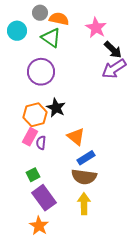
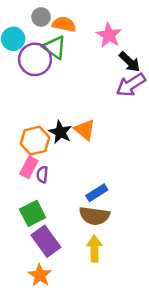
purple circle: (41, 72) -> (35, 59), moved
orange triangle: (76, 137) -> (85, 130), moved
green square: (33, 175) -> (33, 213), size x1.5

